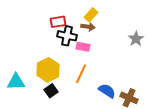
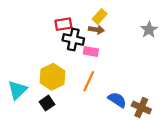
gray star: (136, 39) -> (149, 30), moved
cyan triangle: (16, 82) -> (17, 90), turned -42
black square: (51, 91) -> (47, 103), moved

